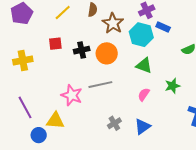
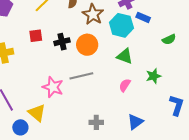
yellow triangle: (55, 121) -> (37, 113), turned 36
gray cross: (114, 123) -> (96, 122), moved, turned 32
blue triangle: (142, 127) -> (135, 122), moved

